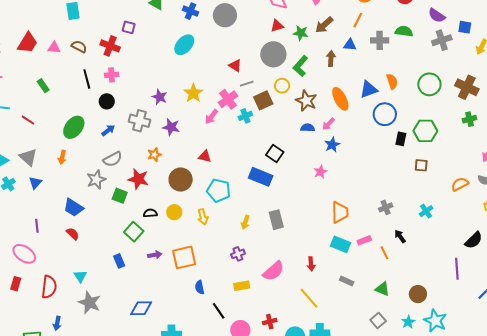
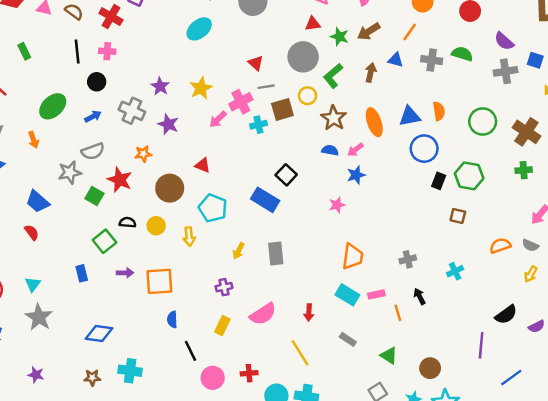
orange arrow: (62, 157) -> (33, 140), turned -40
yellow rectangle: (242, 286) -> (222, 326), turned -63

